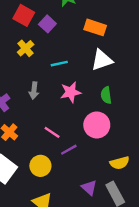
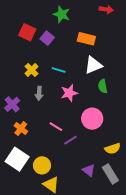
yellow cross: (26, 48) -> (31, 70), moved
cyan line: (59, 64) -> (59, 70), turned 32
green semicircle: (106, 95) -> (103, 86), moved
yellow circle: (40, 166) -> (42, 165), moved

